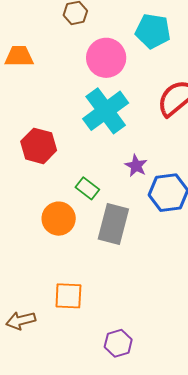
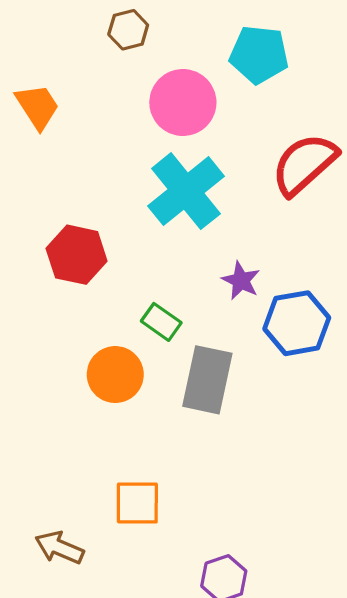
orange trapezoid: (19, 56) -> (37, 106), turned 60
brown arrow: (21, 321) -> (59, 548), turned 40

